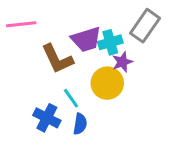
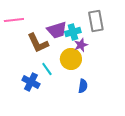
gray rectangle: (145, 26) -> (96, 21), turned -45
blue semicircle: (80, 124) -> (83, 86), moved

